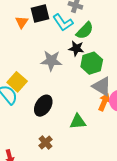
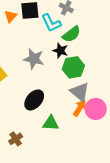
black ellipse: (43, 106) -> (34, 100), moved

